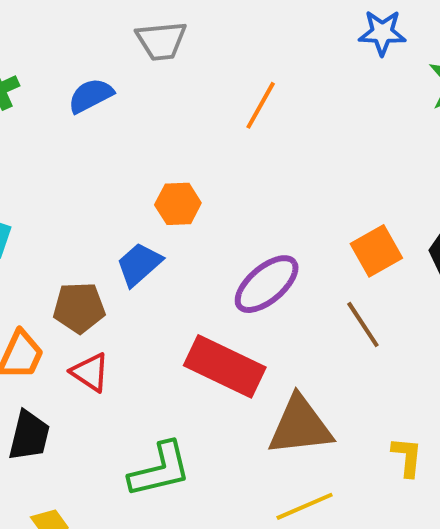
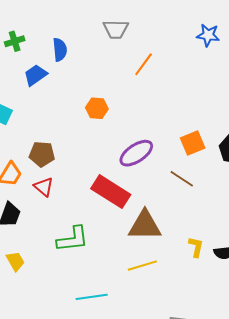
gray trapezoid: (161, 41) -> (116, 29), moved
blue semicircle: (91, 96) -> (60, 50), turned 105
blue trapezoid: (139, 264) -> (35, 75), moved
brown line: (363, 325) -> (182, 179), turned -30

